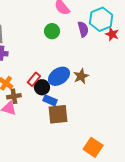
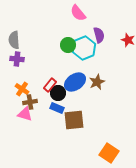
cyan hexagon: (101, 19) -> (84, 48), moved
green circle: (52, 31) -> (68, 45), moved
blue rectangle: (50, 100) -> (57, 108), moved

